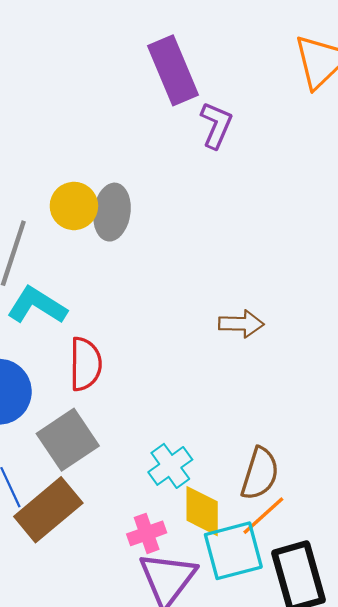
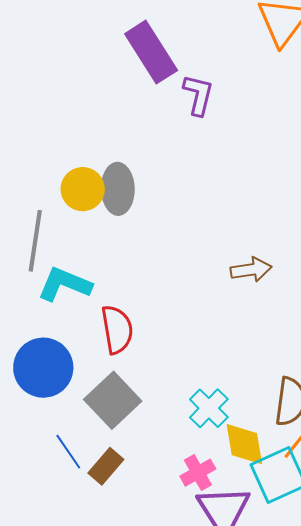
brown rectangle: (48, 510) -> (106, 466), size x0.6

